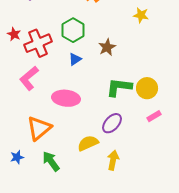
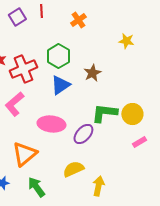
blue triangle: (75, 59) -> (60, 85), size x1.5
purple ellipse: (112, 123) -> (83, 134), moved

